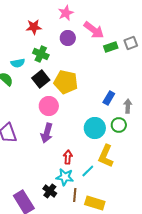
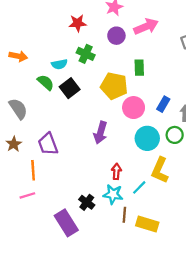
pink arrow: (94, 30) -> (146, 27), turned -60
green rectangle: (111, 47) -> (139, 68), moved, turned -72
black square: (41, 79) -> (70, 88), moved
pink circle: (49, 106) -> (134, 108), moved
purple arrow: (47, 133) -> (100, 133), moved
black cross: (50, 191) -> (87, 202), moved

